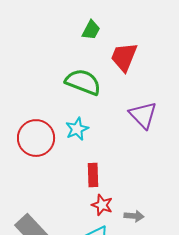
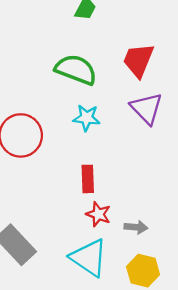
red trapezoid: (124, 57) -> (138, 60), moved
cyan star: (77, 129) -> (87, 118), moved, turned 30

